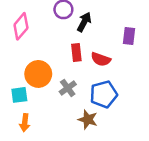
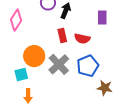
gray cross: (68, 88) -> (59, 64), size x1.5
brown star: (88, 120) -> (105, 88), moved

